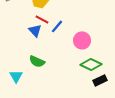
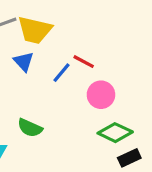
red line: (42, 19) -> (84, 62), moved
blue triangle: (35, 30) -> (24, 62), moved

